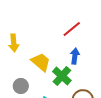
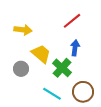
yellow arrow: (14, 43) -> (23, 30), moved, turned -78
gray circle: (21, 86) -> (21, 69), moved

